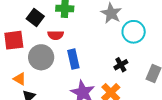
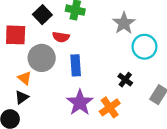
black cross: (121, 65) -> (125, 80), turned -32
orange triangle: (20, 79) -> (25, 78), moved

